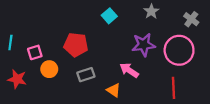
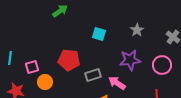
cyan square: (109, 16) -> (99, 34), turned -32
pink circle: (179, 50) -> (162, 65), size x0.7
gray rectangle: (86, 75) -> (93, 75), moved

